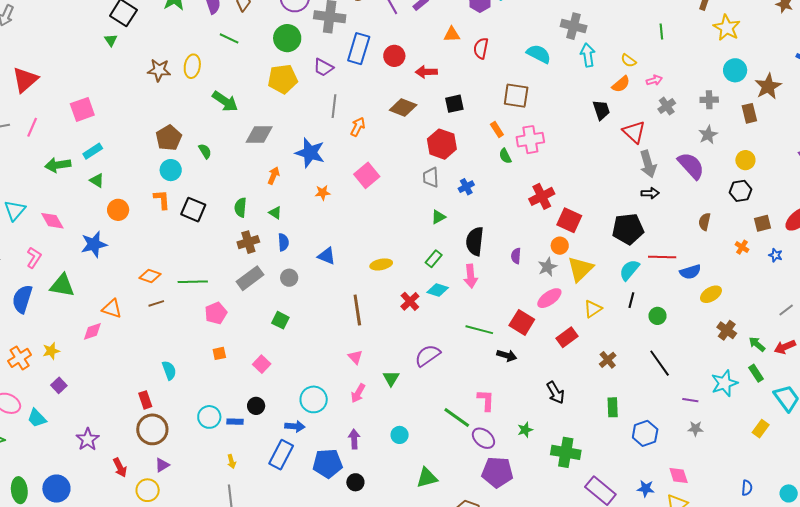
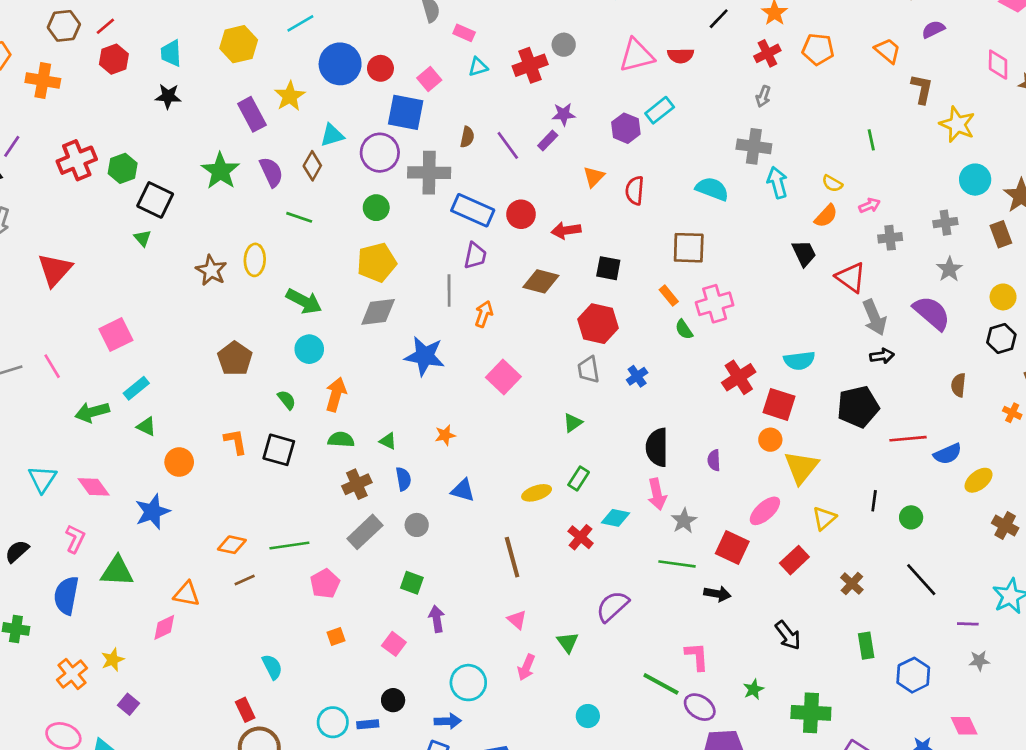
orange triangle: (452, 34) -> (594, 177), turned -36
green circle: (287, 38) -> (376, 208), size x0.7
blue rectangle: (359, 49) -> (473, 210), turned -76
purple trapezoid: (323, 67) -> (475, 256), moved, turned -100
brown star: (159, 70) -> (211, 270), turned 30
red triangle: (25, 80) -> (55, 270), moved
black square: (454, 104) -> (608, 268), turned 30
gray cross: (667, 106) -> (890, 238), turned 36
pink line: (32, 127) -> (52, 366), turned -48
gray diamond: (259, 135) -> (378, 312), moved
green semicircle: (205, 151) -> (287, 400), moved
cyan circle: (171, 170) -> (309, 349), moved
orange arrow: (274, 176) -> (336, 394), moved, size x1.4
orange star: (323, 193) -> (445, 435), moved
green semicircle: (240, 208) -> (341, 440), turned 96
green triangle: (438, 217) -> (573, 423), moved
green rectangle: (434, 259) -> (579, 478), moved
gray star: (547, 267) -> (684, 521), moved
cyan semicircle: (629, 270) -> (799, 361), moved, turned -130
purple arrow: (354, 439) -> (437, 619), moved

